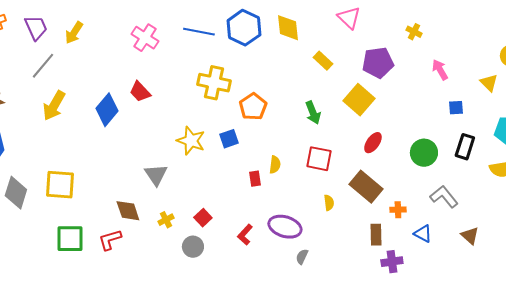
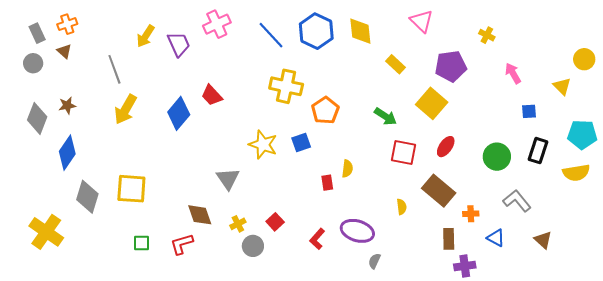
purple trapezoid: (36, 28) -> (179, 44), moved
blue line: (199, 32) -> (271, 35), turned 36
pink cross: (145, 38) -> (217, 24), moved, turned 32
gray line: (43, 66) -> (114, 69), turned -60
green arrow: (313, 113) -> (385, 116), turned -35
red square: (319, 159) -> (404, 153), moved
green square: (70, 239) -> (142, 243), size x0.6
gray circle: (193, 247) -> (253, 246), moved

